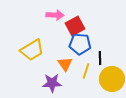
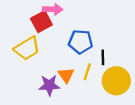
red square: (75, 26) -> (41, 22), moved
orange triangle: (65, 64) -> (66, 75), moved

